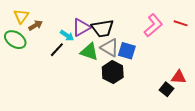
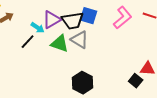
blue square: (127, 51) -> (89, 16), moved
black hexagon: (113, 72) -> (83, 83), moved

